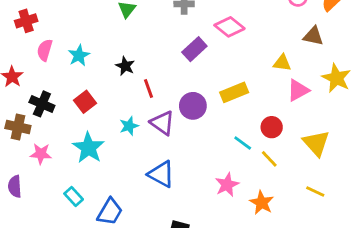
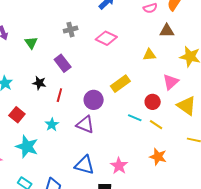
purple rectangle: (194, 49) -> (63, 63), moved, turned -72
red line: (148, 89) -> (59, 95), turned 48
pink triangle: (298, 90) -> (171, 82), moved
purple triangle: (162, 123) -> (85, 124), moved
blue triangle: (161, 174) -> (84, 165), moved
pink star: (227, 185) -> (119, 166), moved

